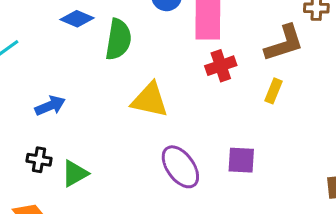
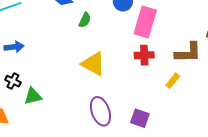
green semicircle: (118, 39) -> (85, 20), size x0.6
blue arrow: (50, 106) -> (14, 47), moved

